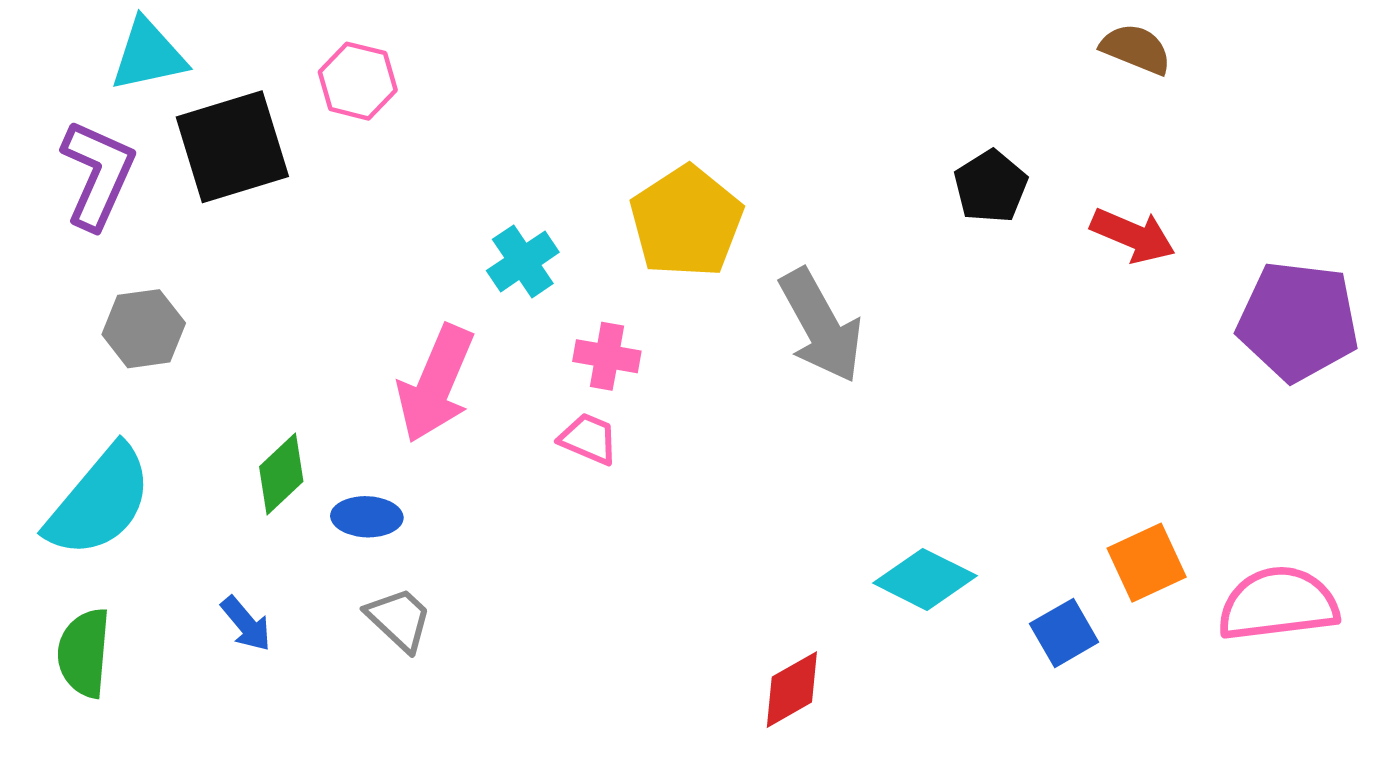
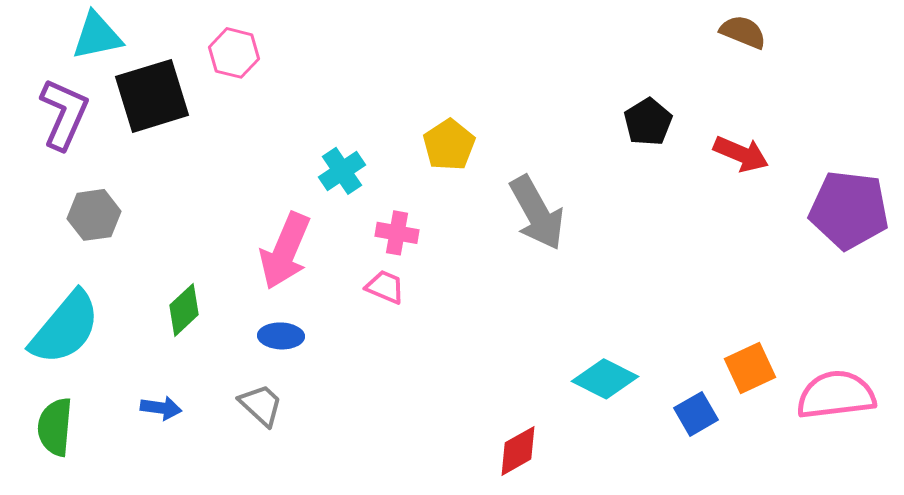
yellow pentagon: (686, 222) -> (449, 145), size x0.7
blue ellipse: (367, 517) -> (281, 336), moved
blue arrow: (246, 624) -> (161, 408), turned -42

